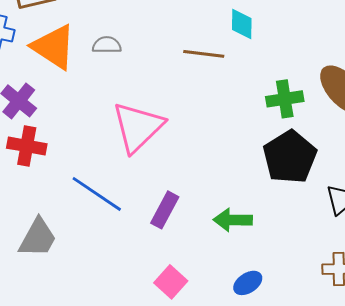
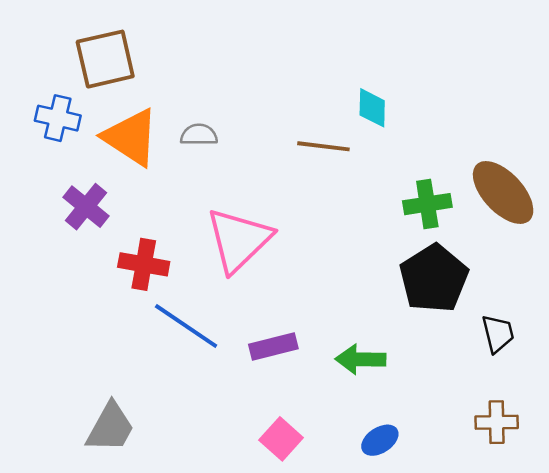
red cross: (27, 146) -> (144, 264), moved
purple rectangle: (165, 210) -> (273, 346), turned 48
gray trapezoid: (38, 238) -> (110, 427), moved

